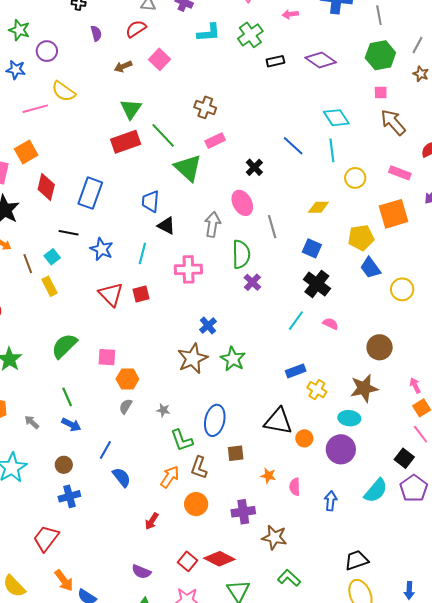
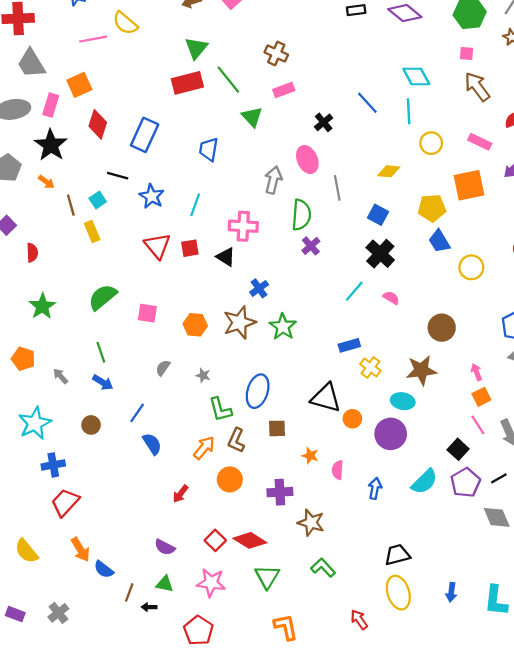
green triangle: (188, 168) -> (252, 117), size x0.7
black triangle: (166, 226) -> (226, 257), moved
orange hexagon: (127, 379) -> (195, 325), moved
blue cross: (69, 496) -> (53, 465), moved

